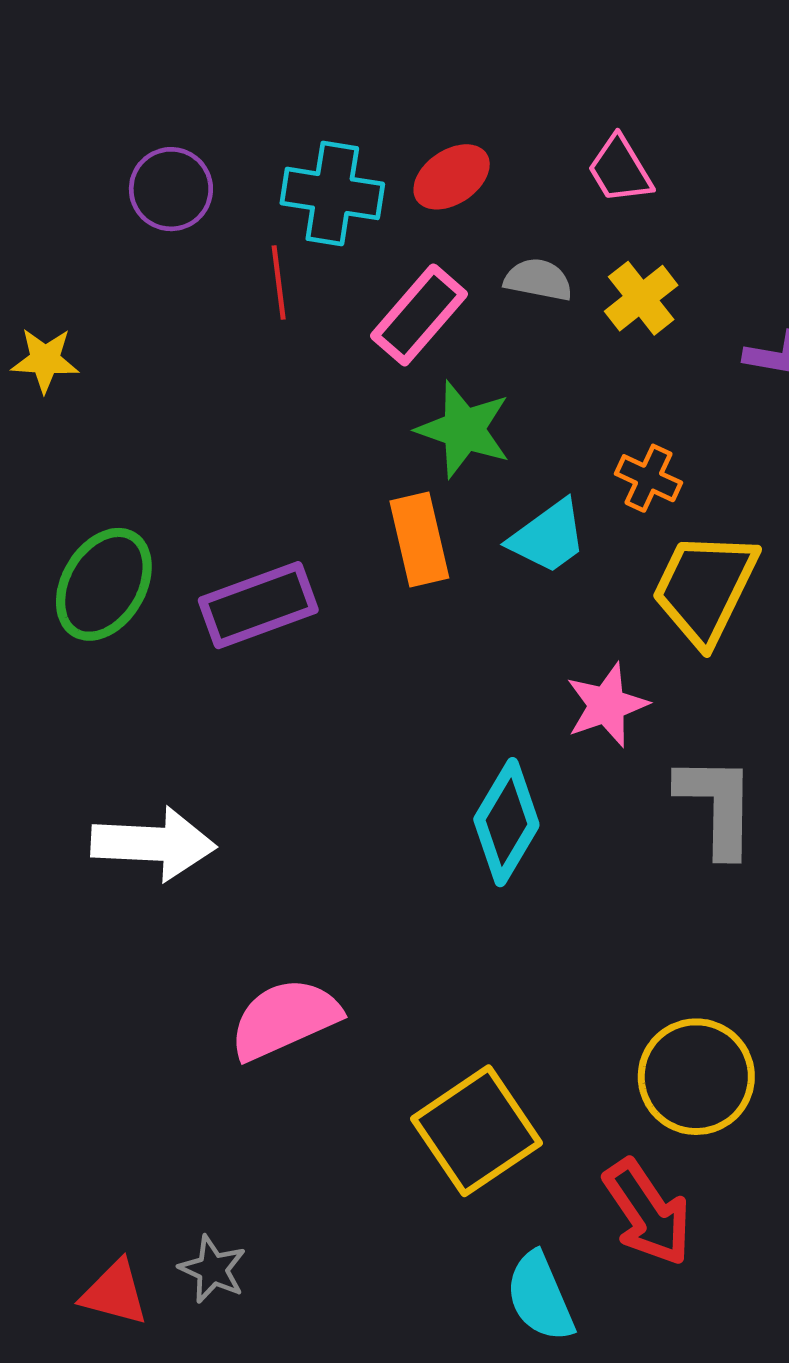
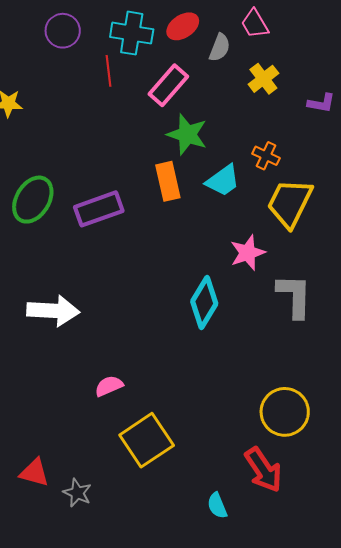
gray semicircle: (538, 280) -> (220, 48), moved, turned 100
pink semicircle: (285, 1019) -> (109, 386), size x0.6
yellow square: (477, 1131) -> (147, 440), moved
red triangle: (114, 1293) -> (34, 473), moved
cyan semicircle: (540, 1297) -> (217, 506), size x0.7

